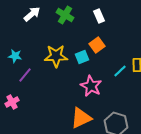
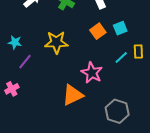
cyan square: (82, 57) -> (120, 28), moved
orange triangle: (81, 118) -> (73, 95), moved

